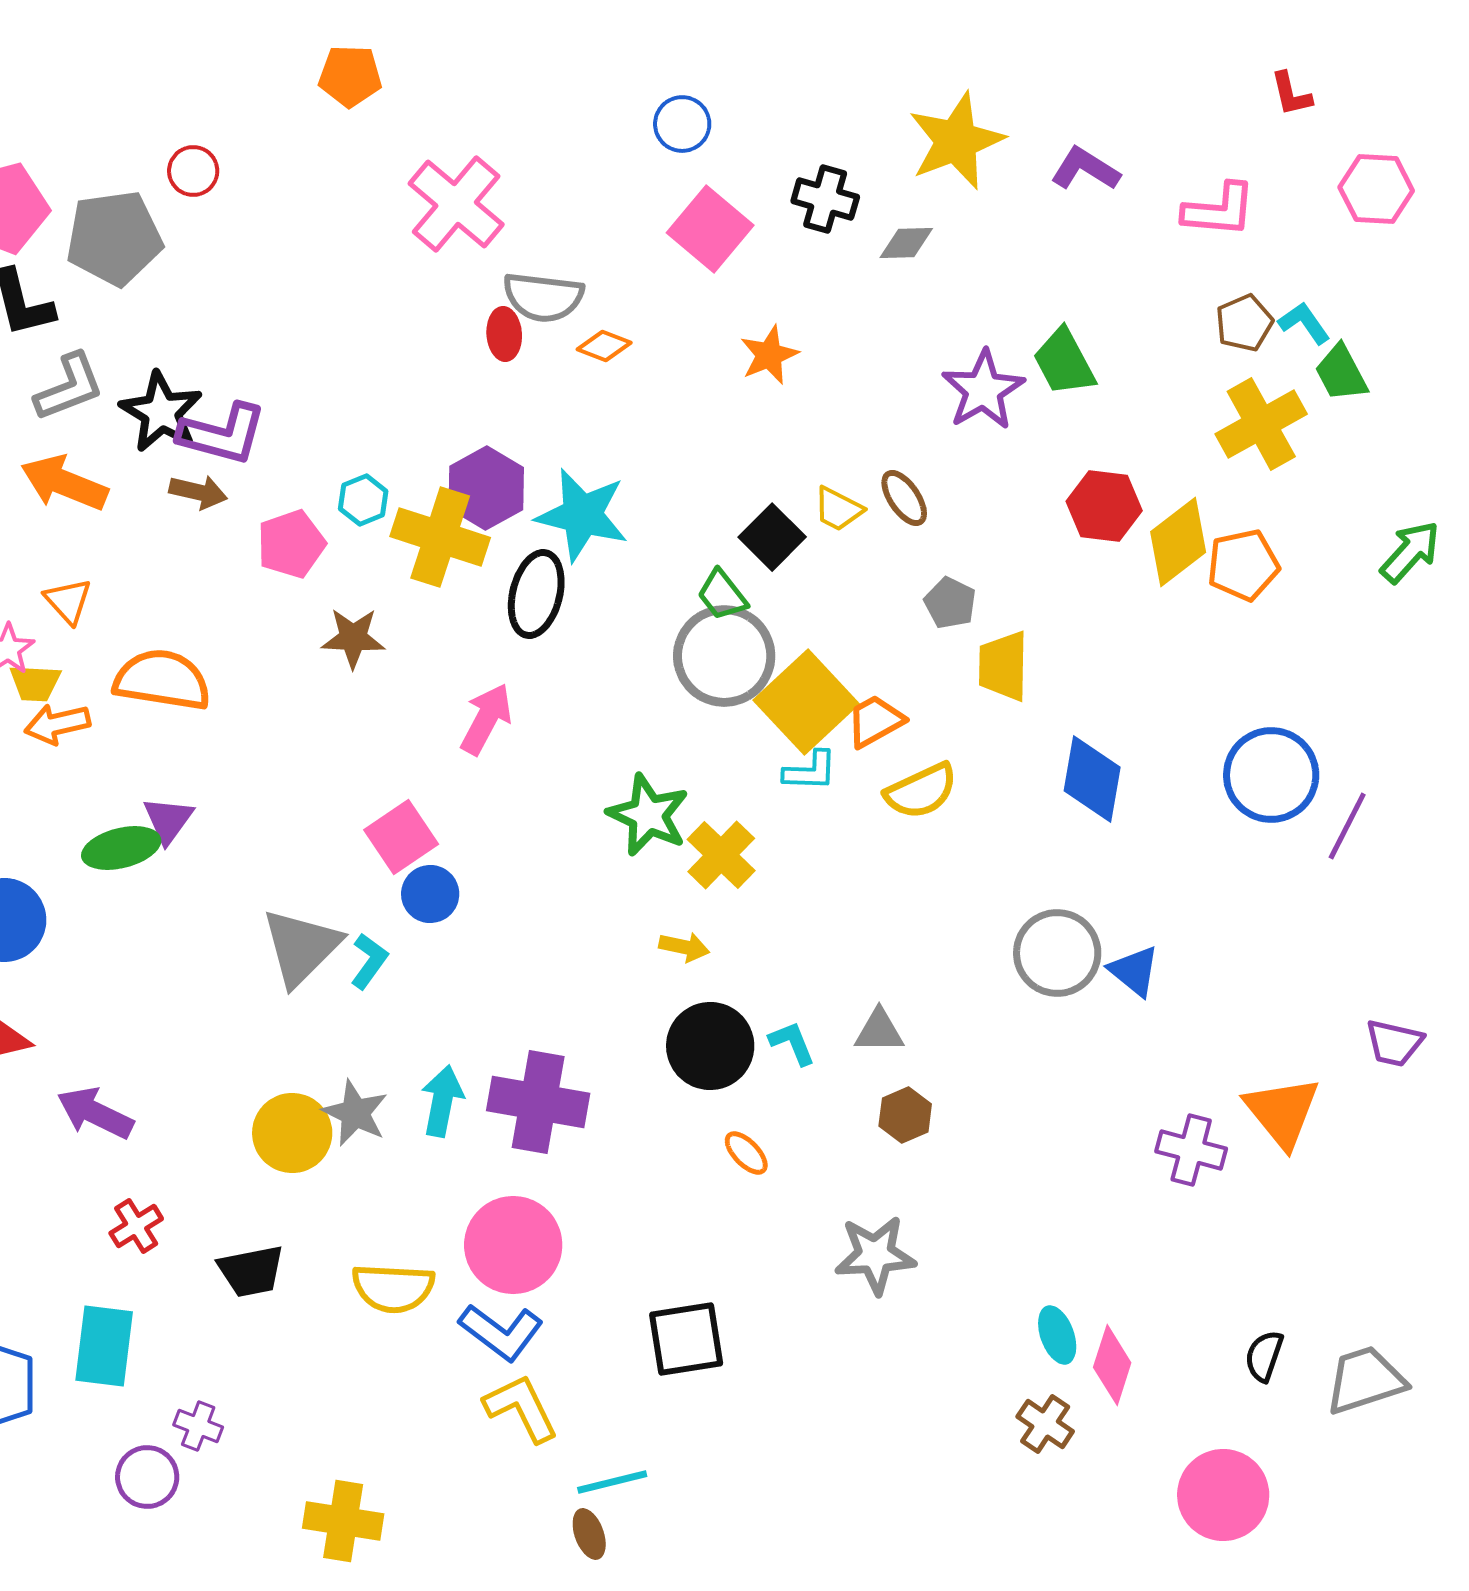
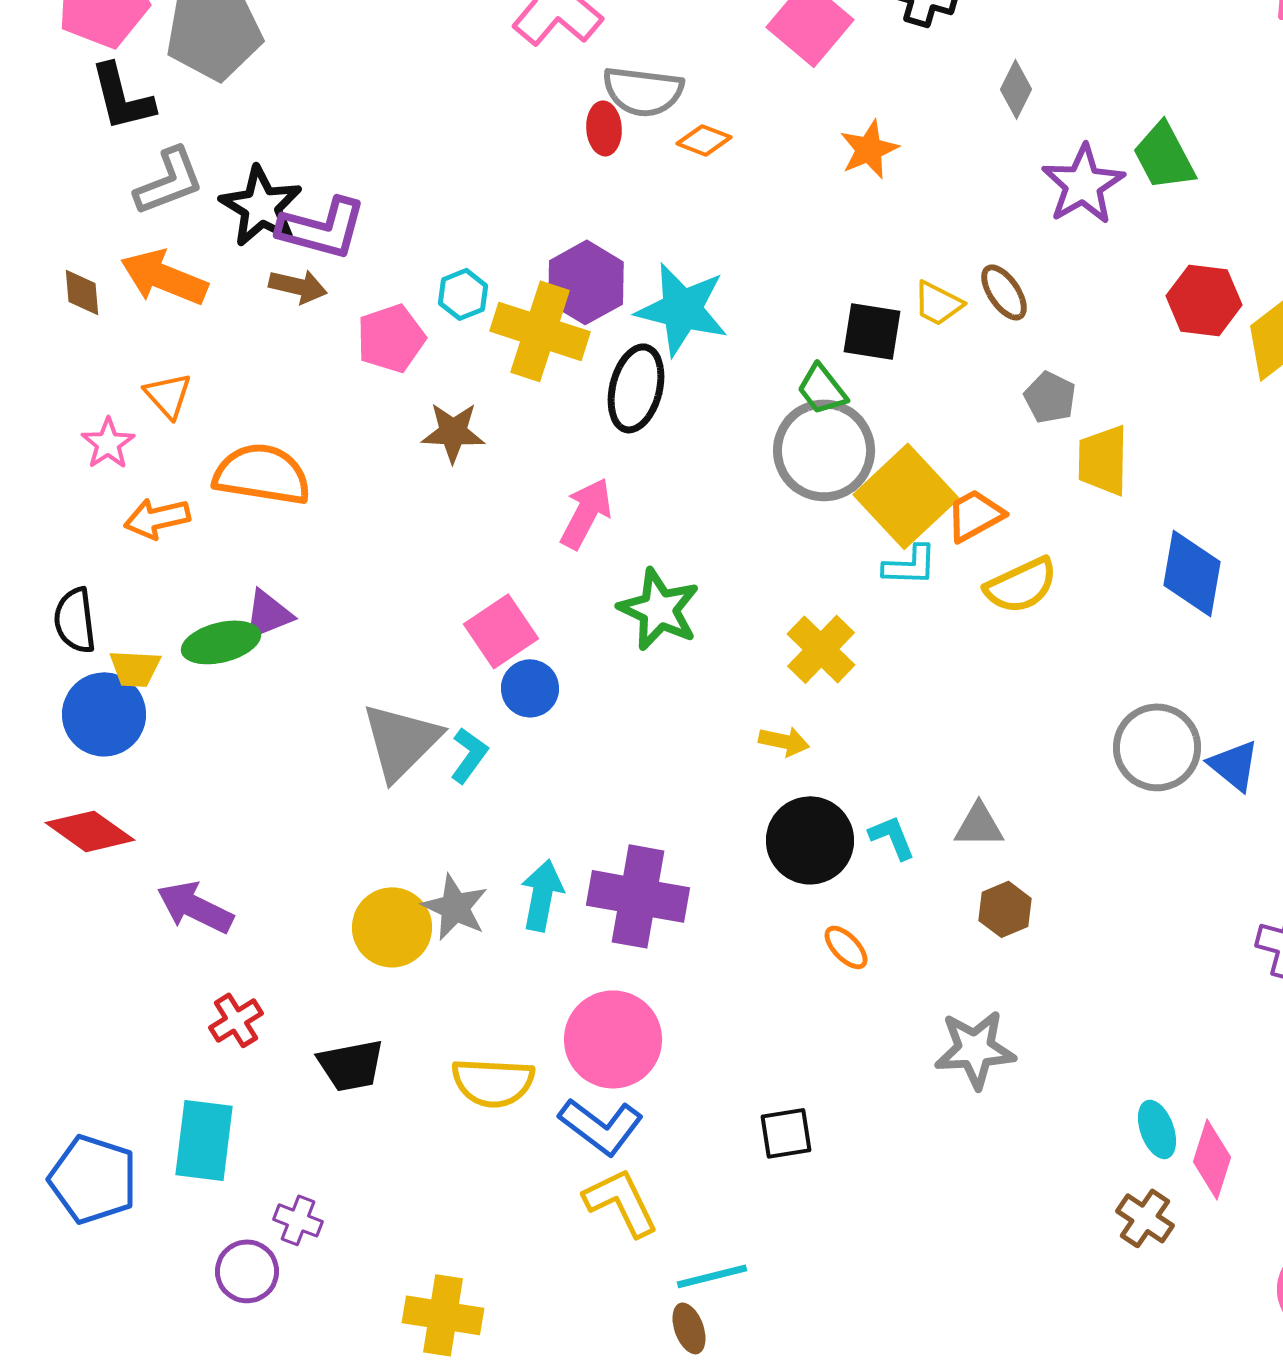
gray diamond: (906, 243) -> (1016, 89), moved, turned -62
black square: (772, 537) -> (872, 331), turned -36
yellow trapezoid: (35, 683) -> (135, 668), moved
green star: (648, 815) -> (659, 609), moved
purple triangle: (168, 820) -> (268, 614), turned 32
black square: (686, 1339) -> (786, 1133), size x0.7

